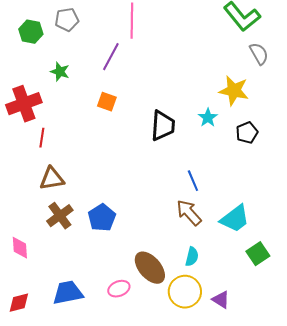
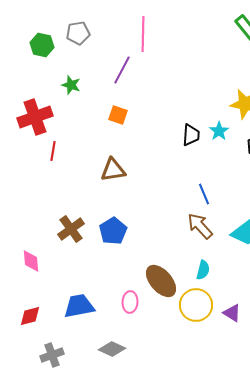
black trapezoid: (163, 126) -> (191, 135), moved, size x0.7
brown triangle: (52, 179) -> (113, 170), moved
pink ellipse: (119, 289) -> (130, 302), turned -65

